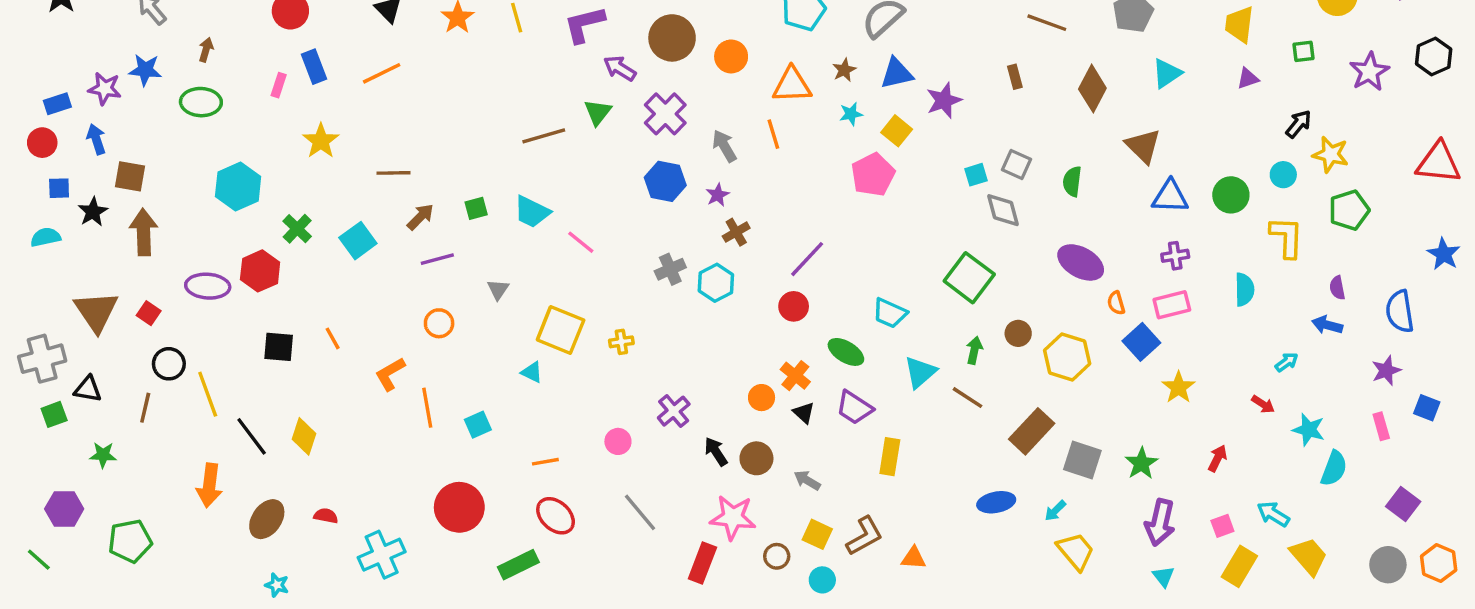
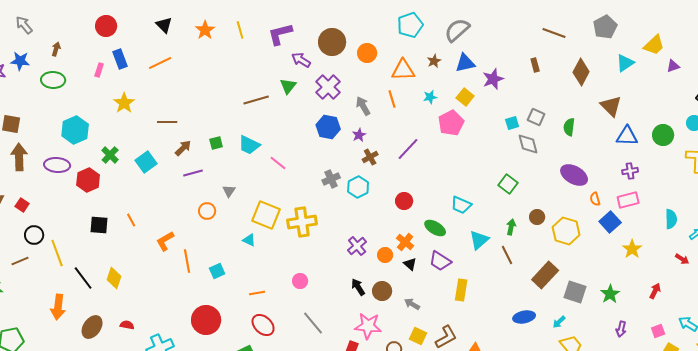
yellow trapezoid: (1239, 24) -> (654, 45), moved, turned -140
cyan star: (851, 114) -> (430, 97), moved
purple line: (807, 259) -> (408, 149), moved
green square: (969, 278) -> (508, 184), size x0.7
purple ellipse: (208, 286) -> (57, 165), moved
cyan semicircle: (1244, 289) -> (671, 219), moved
orange circle: (439, 323) -> (207, 211), moved
yellow cross: (621, 342) -> (302, 222), size x2.0
brown line: (968, 398) -> (507, 255), turned 30
brown line: (145, 408) -> (20, 261), turned 54
purple cross: (674, 411) -> (357, 246), moved
purple arrow: (1160, 523) -> (621, 329), size x0.6

